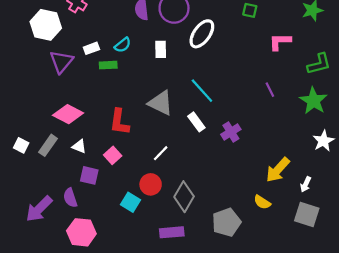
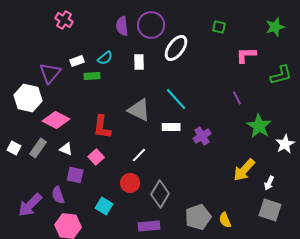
white hexagon: (46, 25) -> (28, 98), moved
green star: (313, 101) -> (259, 126), moved
white rectangle: (196, 122) -> (171, 127), turned -54
cyan square: (131, 202) -> (104, 206), moved
yellow semicircle: (262, 202) -> (225, 220), moved, turned 35

